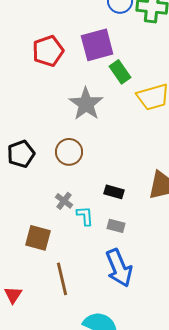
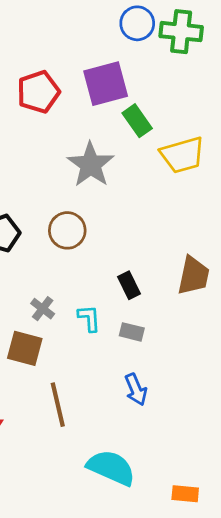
black rectangle: (114, 192) -> (129, 285), turned 48
gray cross: (64, 201) -> (43, 309), moved
blue arrow: (119, 268) -> (136, 390), size x0.6

